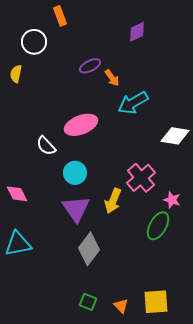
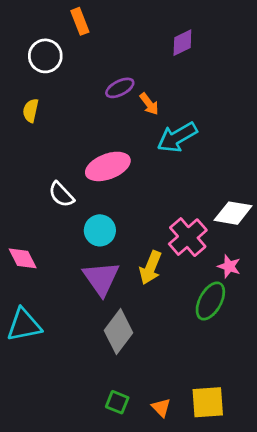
yellow semicircle: (16, 74) -> (31, 111), moved
white diamond: (175, 136) -> (233, 213), moved

